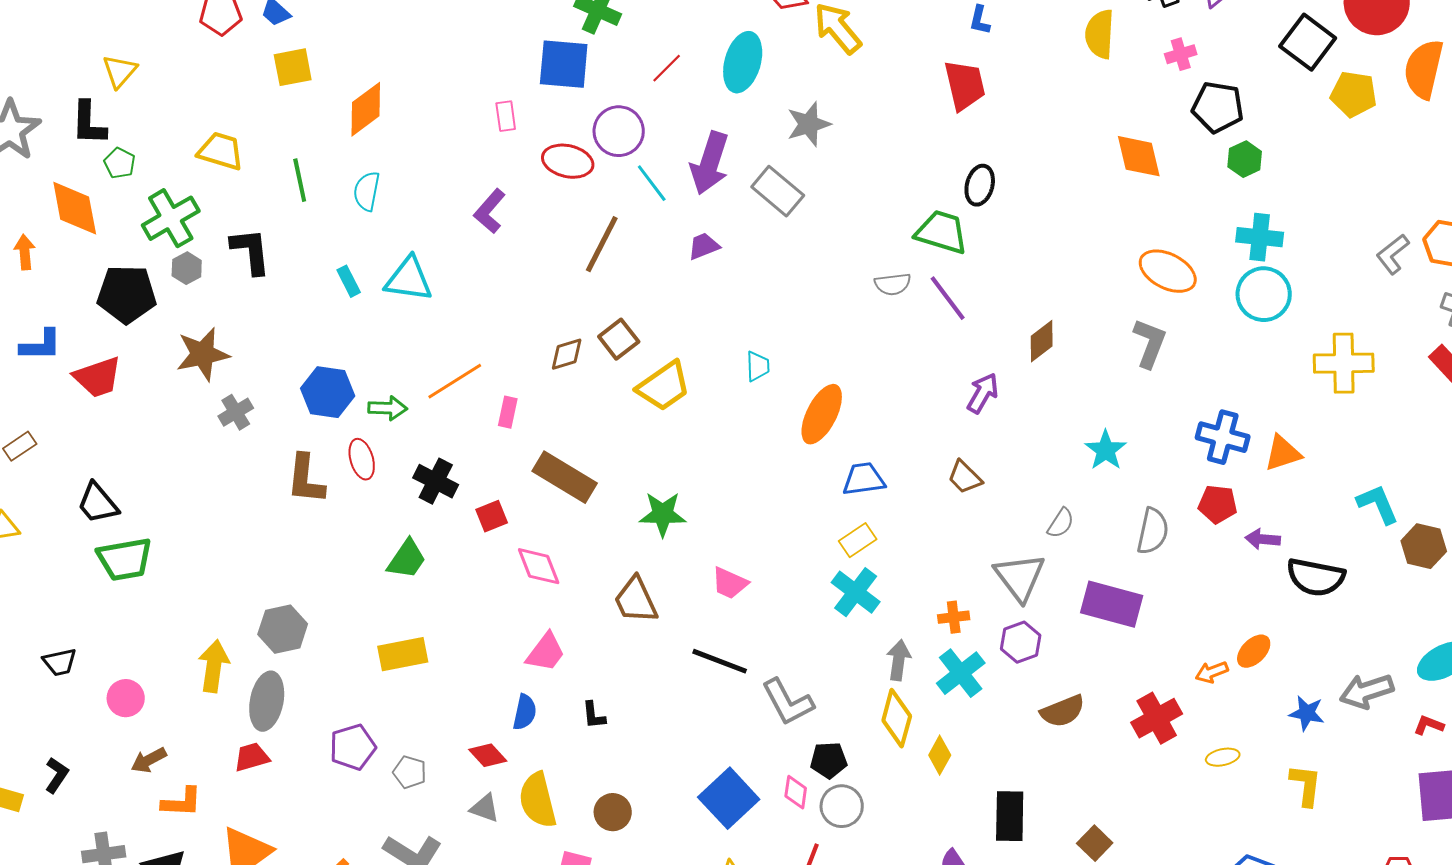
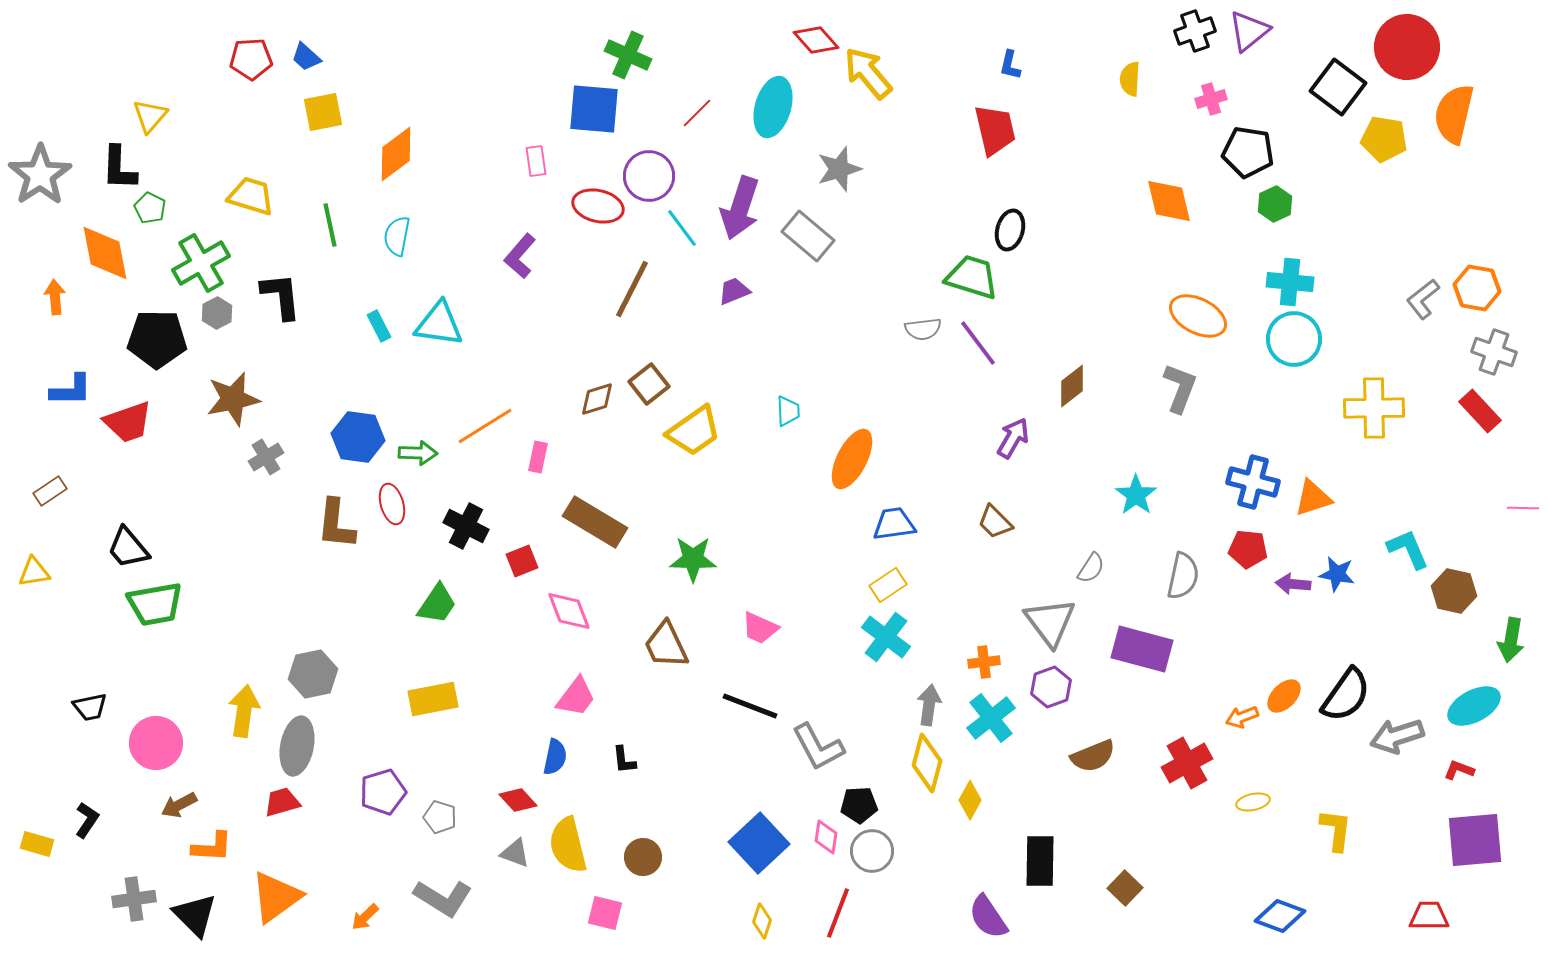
yellow semicircle: (1100, 34) -> (1130, 79), size x0.7
black semicircle: (1316, 577) -> (1346, 695), moved, turned -66
pink circle: (126, 698) -> (156, 743), size x1.4
blue star: (1307, 713) -> (1337, 574), moved

